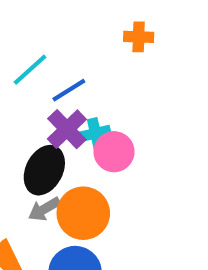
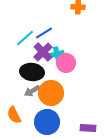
cyan line: (30, 70) -> (25, 38), moved
black ellipse: (44, 170) -> (32, 72), turned 70

